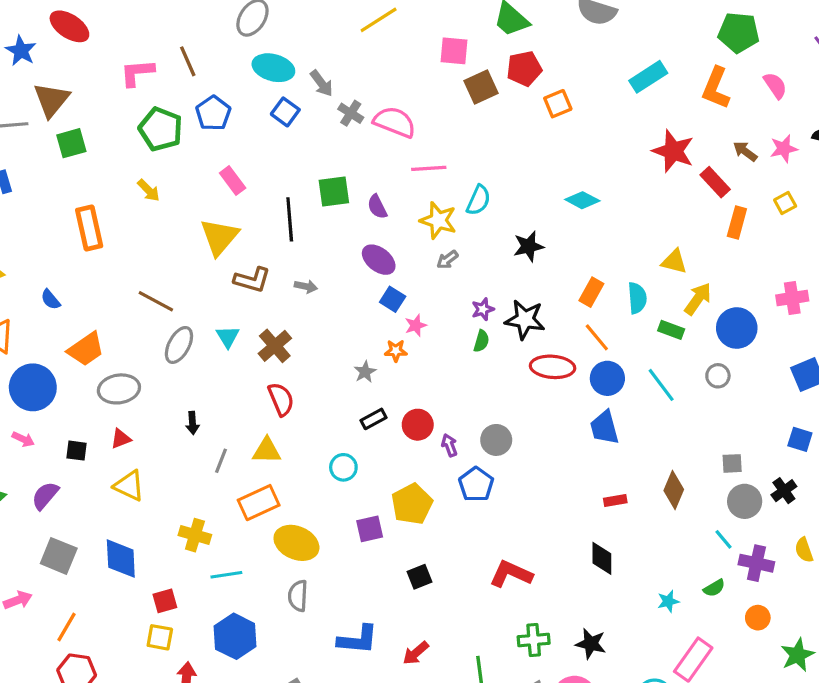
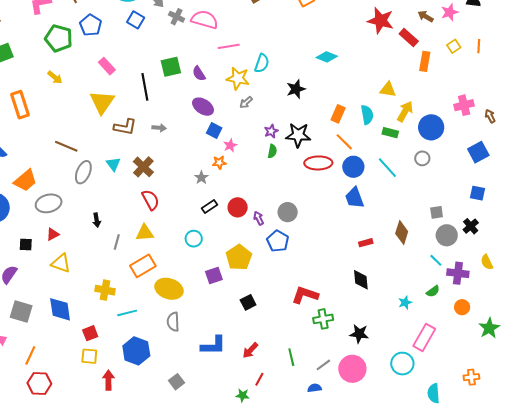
green cross: (534, 640) -> (323, 319), moved

